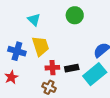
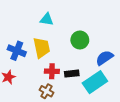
green circle: (75, 15) -> (80, 40), moved
cyan triangle: (34, 20) -> (47, 19), moved, turned -40

